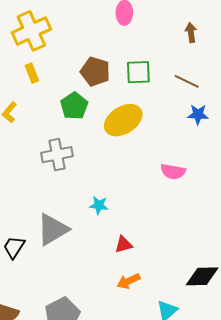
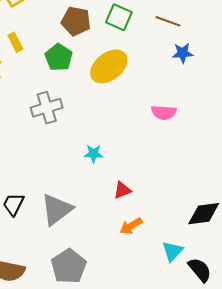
green square: (138, 72) -> (119, 17), turned 32
yellow rectangle: (32, 73) -> (15, 42), moved
gray triangle: (53, 229) -> (57, 209), moved

